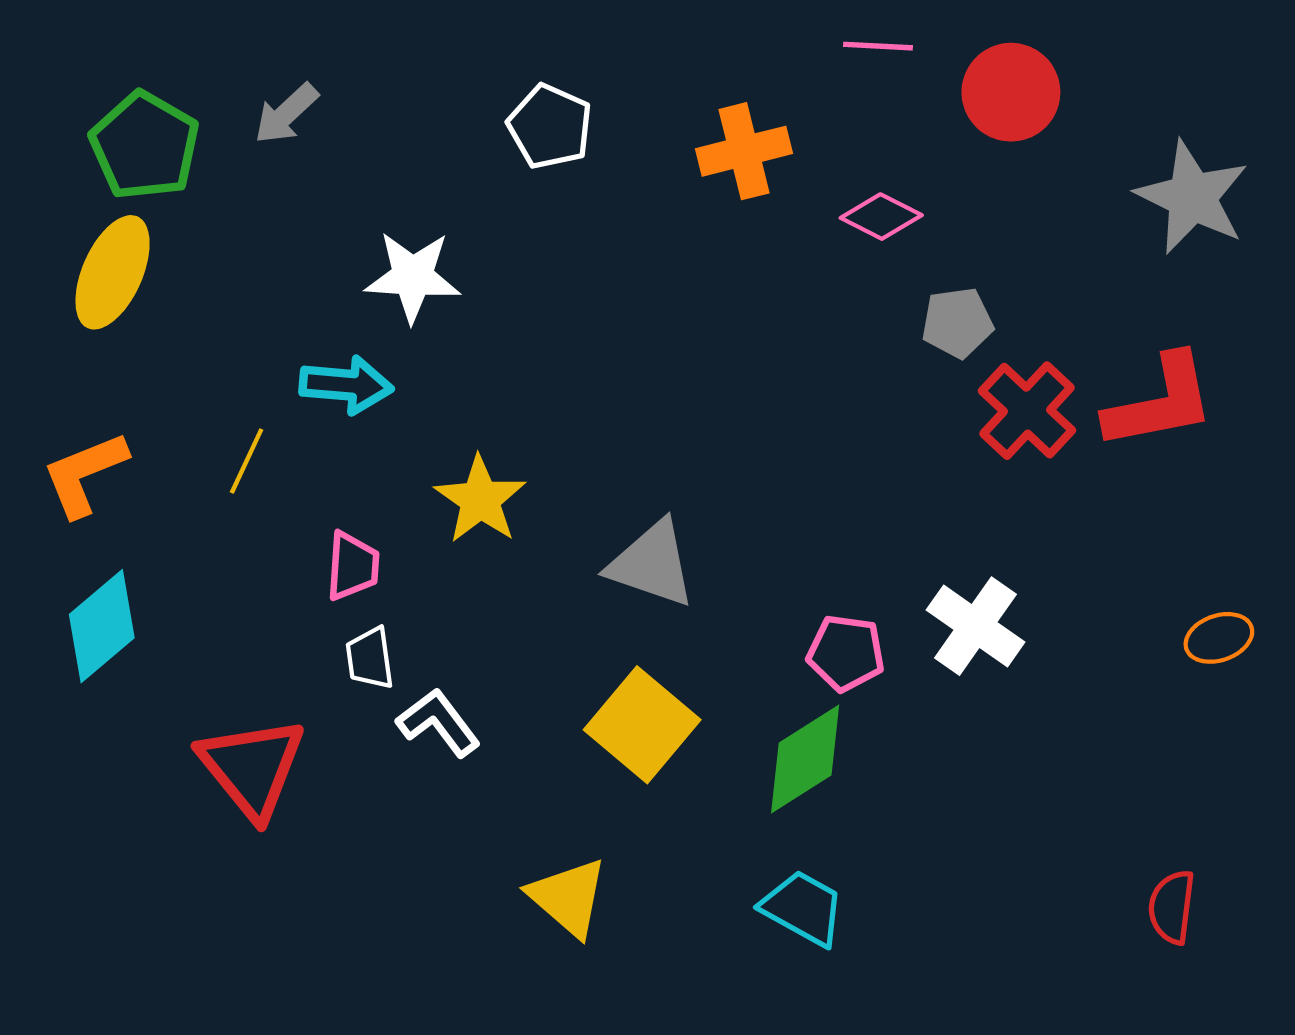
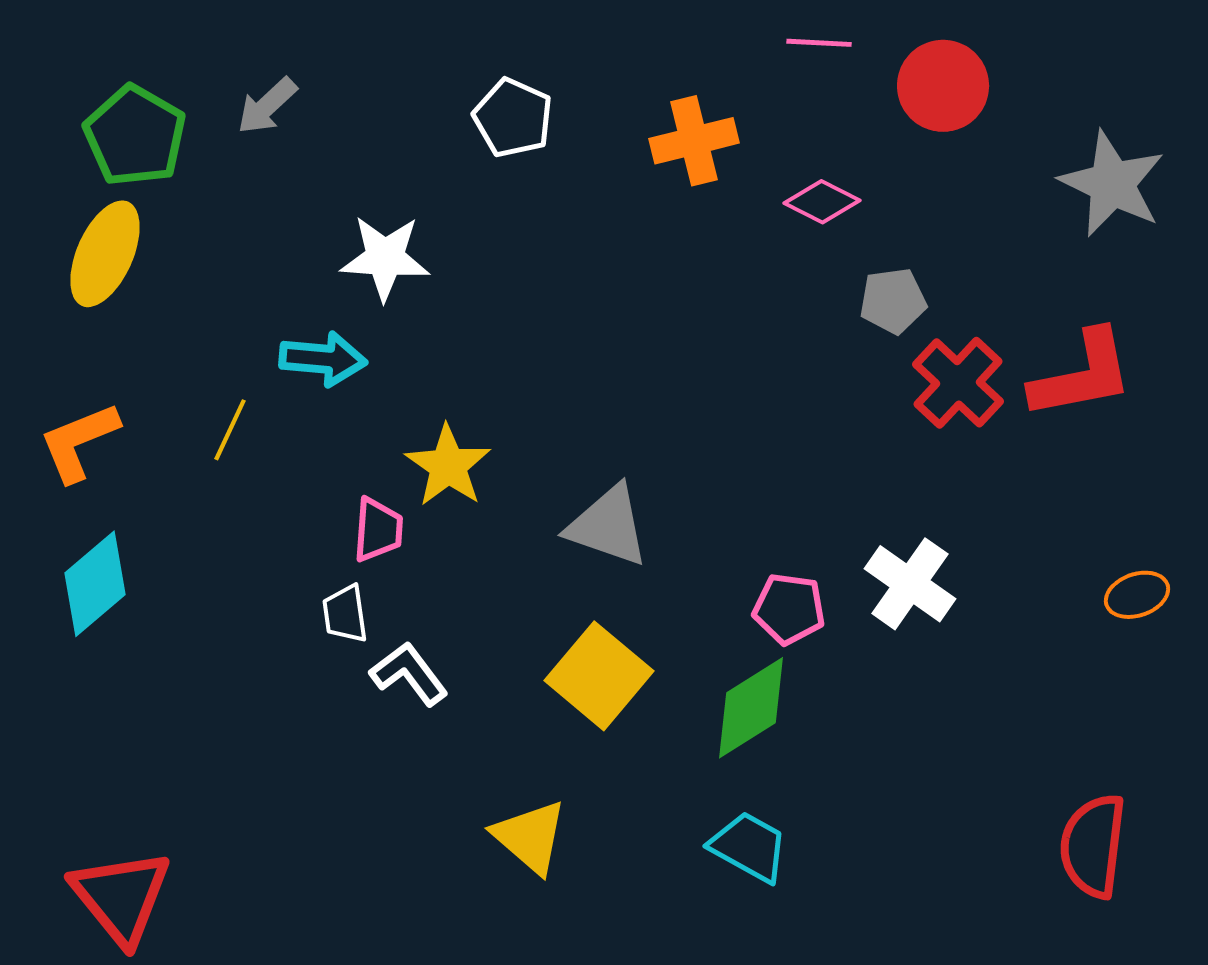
pink trapezoid: (353, 566) -> (378, 530), moved
red triangle: (252, 768) -> (121, 897), moved
red semicircle: (1172, 907) -> (1093, 846), size x1.5

